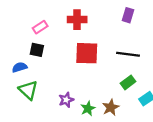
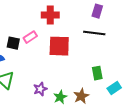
pink rectangle: (40, 27) -> (30, 37), moved
black line: (128, 54) -> (94, 33), moved
green rectangle: (128, 82) -> (97, 73), turned -64

